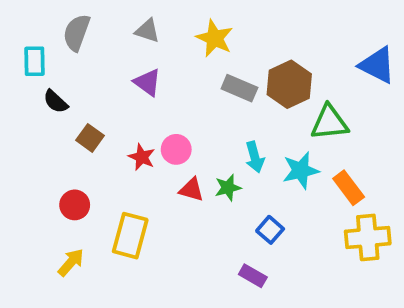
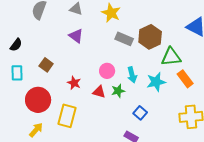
cyan rectangle: (34, 61) -> (17, 73), moved
black semicircle: (56, 102) -> (16, 45), moved, turned -96
pink circle: (176, 149) -> (107, 71), moved
red star: (142, 157) -> (74, 83), moved
orange rectangle: (349, 188) -> (185, 79), moved
red circle: (75, 205) -> (38, 100), size x1.6

